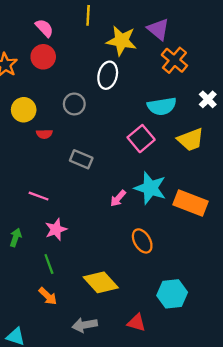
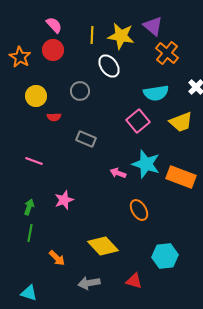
yellow line: (88, 15) -> (92, 35), moved
white ellipse: (108, 75) -> (109, 66), turned -50
pink line: (39, 196) -> (34, 161), moved
pink arrow: (118, 198) -> (118, 173), turned 70
green line: (49, 264) -> (30, 233), moved, turned 30

